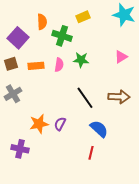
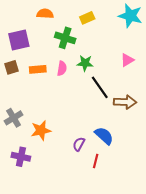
orange semicircle: (42, 22) -> (45, 14), moved, turned -84
purple square: (18, 38) -> (19, 40), turned 35
gray cross: (13, 94) -> (14, 118), moved
black line: (85, 98) -> (100, 87), moved
purple semicircle: (60, 124) -> (79, 144), moved

